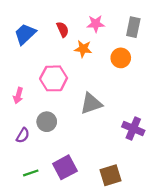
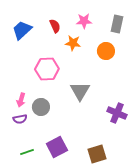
pink arrow: (18, 96) -> (21, 100), moved
gray triangle: (91, 103) -> (80, 91), turned -40
purple semicircle: (23, 135) -> (20, 119), turned 48

